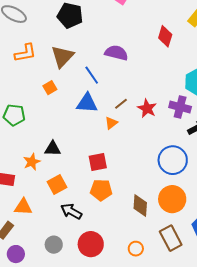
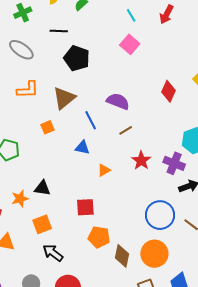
blue triangle: (87, 103) -> (82, 148), size x0.7
brown line: (121, 104) -> (126, 130), moved
orange pentagon: (101, 190) -> (99, 237), moved

